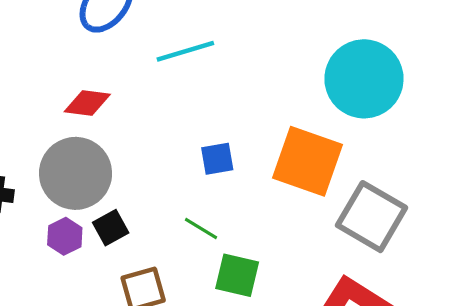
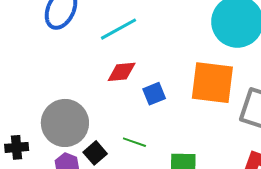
red diamond: (87, 103) -> (122, 72), moved
green line: (201, 229) -> (134, 142), moved

